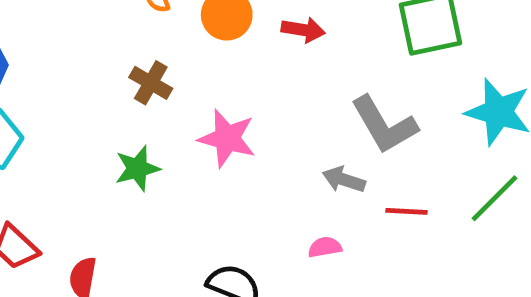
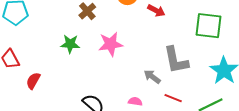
pink star: (227, 138) -> (111, 44), turned 30

